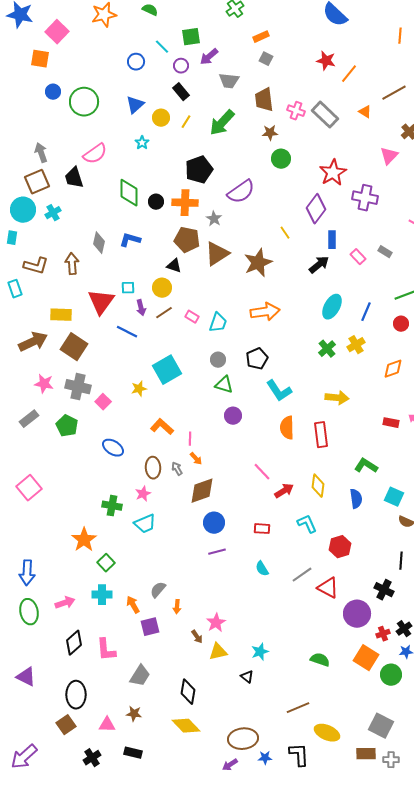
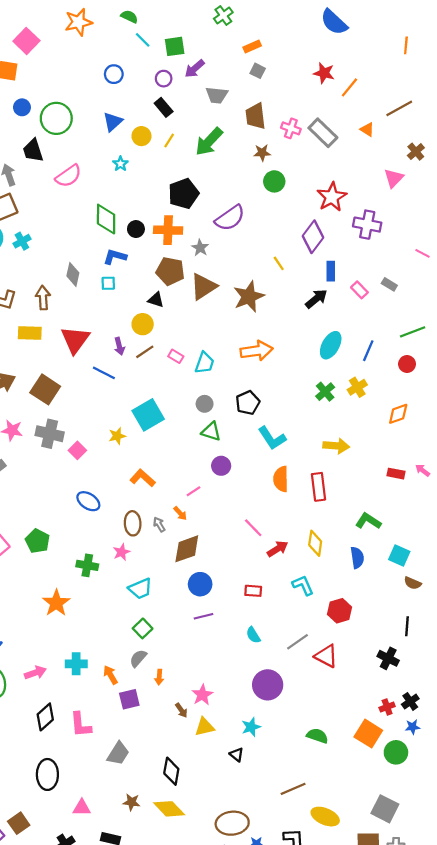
cyan line: (162, 47) -> (143, 40), moved
black trapezoid: (74, 178) -> (33, 150), moved
blue L-shape: (130, 240) -> (115, 257), moved
cyan square: (128, 288) -> (108, 283), moved
yellow rectangle: (61, 315) -> (30, 333), moved
green pentagon: (67, 426) -> (37, 541), moved
pink line: (190, 439) -> (193, 491), moved, turned 56
cyan trapezoid: (145, 524) -> (140, 589), moved
green square: (106, 563) -> (143, 628), moved
purple circle: (357, 614) -> (268, 685), moved
brown star: (134, 714) -> (132, 802), moved
brown square: (66, 725) -> (19, 823), moved

